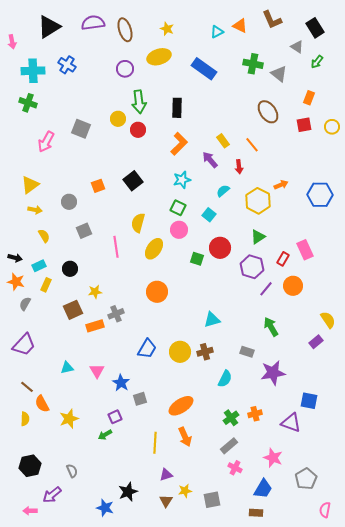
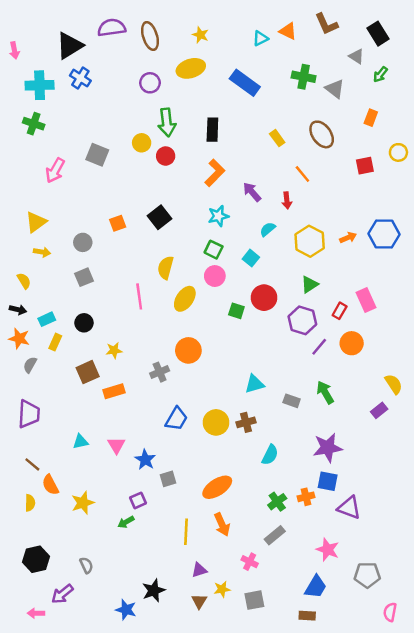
black triangle: (49, 27) -> (70, 46), moved
red square: (304, 125) -> (365, 166), moved
yellow rectangle: (223, 141) -> (277, 138), moved
orange arrow: (281, 185) -> (348, 238), moved
gray square: (84, 231) -> (84, 277), moved
yellow semicircle: (44, 236) -> (24, 281), moved
gray cross: (116, 314) -> (160, 372), moved
purple trapezoid: (24, 345) -> (29, 414), turned -40
gray rectangle: (247, 352) -> (292, 401), moved
blue square: (309, 401) -> (328, 481), moved
pink cross: (235, 468) -> (250, 562), moved
gray pentagon: (306, 479) -> (367, 575), turned 30

